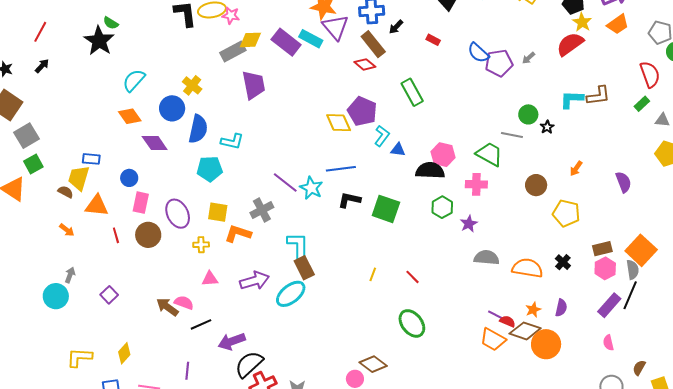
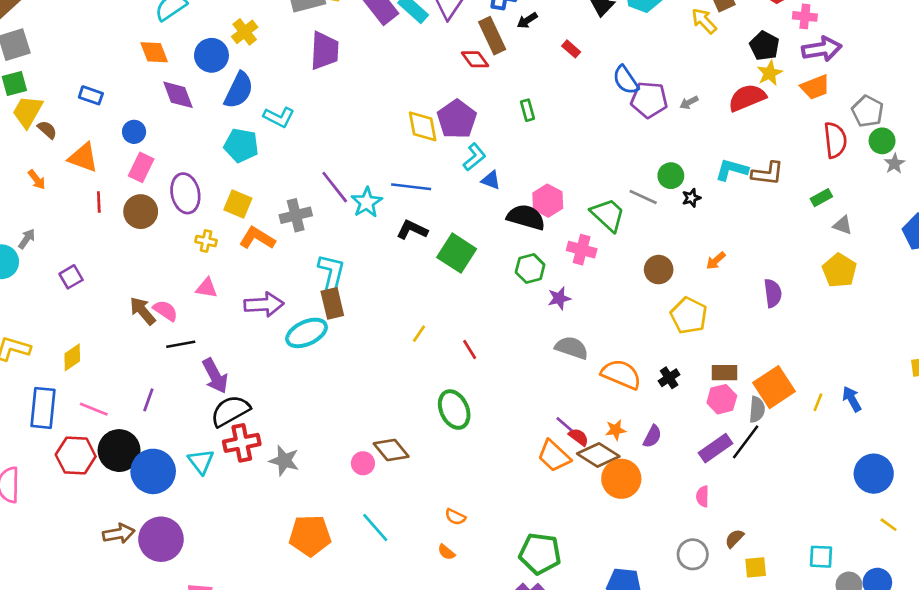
red semicircle: (650, 74) -> (835, 140), moved
green rectangle: (412, 92) -> (527, 110), size x0.6
yellow trapezoid: (79, 178) -> (28, 112), moved
purple arrow: (232, 341) -> (215, 376), turned -112

